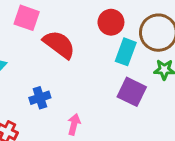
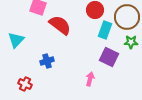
pink arrow: (74, 124) -> (90, 79), moved

